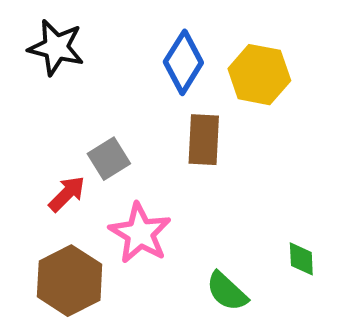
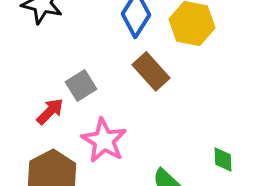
brown rectangle: (204, 140) -> (151, 71), turned -45

